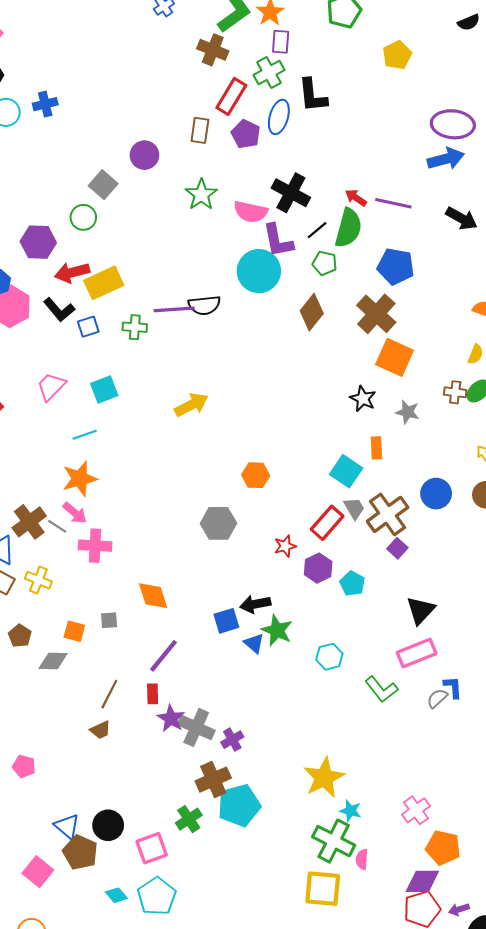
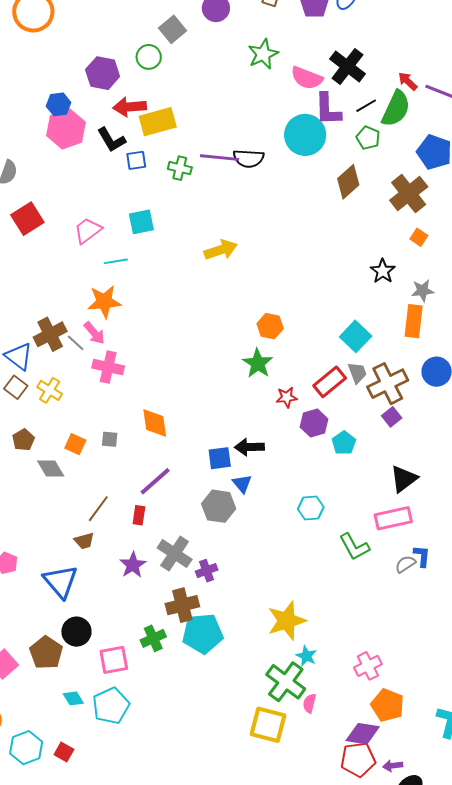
orange square: (395, 357) -> (419, 237), size x0.5
pink trapezoid: (51, 387) -> (88, 230), moved
gray star: (408, 412) -> (423, 291), turned -30
orange rectangle: (376, 448) -> (414, 321), moved, size x1.5
gray hexagon: (218, 523) -> (219, 506), moved
green star: (277, 630) -> (258, 363), moved
gray diamond: (53, 661) -> (51, 469), turned 48
purple star: (171, 718) -> (133, 565), moved
blue triangle: (67, 826) -> (61, 581), moved, size x1.4

